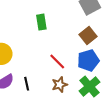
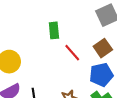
red line: (57, 62) -> (72, 53), moved

